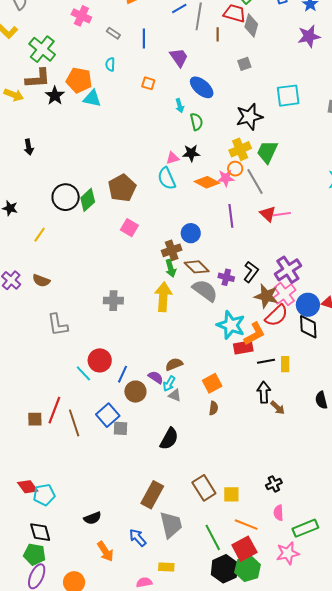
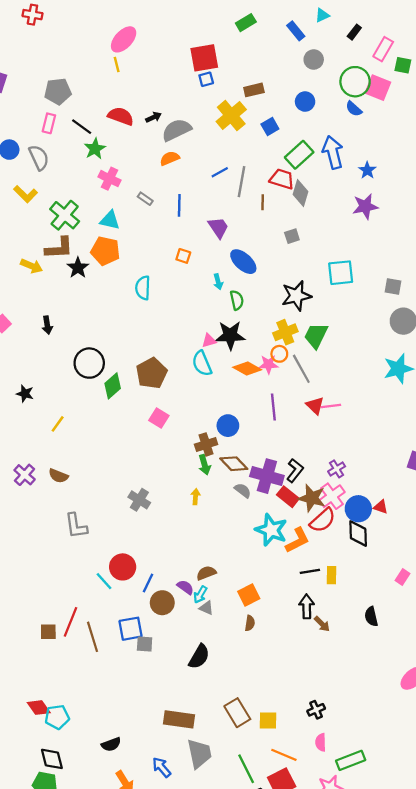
cyan semicircle: (110, 64) -> (143, 288), moved, size x1.5
cyan triangle: (92, 98) -> (110, 220), moved
black star: (191, 153) -> (230, 335), size x1.5
black circle: (66, 197) -> (89, 363), moved
purple cross: (288, 270) -> (337, 469), size x0.6
purple cross: (226, 277) -> (267, 476), size x1.8
gray semicircle: (205, 290) -> (243, 490), size x0.6
yellow arrow: (163, 297) -> (196, 497), size x0.5
gray cross: (113, 301) -> (139, 500), turned 30
red rectangle: (243, 347) -> (288, 497), moved, turned 48
blue square: (108, 415) -> (131, 629), turned 30
brown rectangle: (152, 495) -> (179, 719), turned 68

